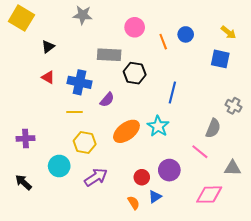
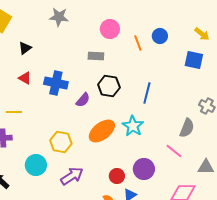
gray rectangle: (109, 55) -> (96, 56), moved, size x0.7
black hexagon: (135, 73) -> (109, 86), moved
yellow line: (74, 112) -> (14, 112), moved

